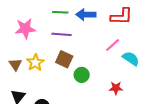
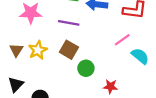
red star: (116, 88) -> (110, 86), moved

